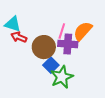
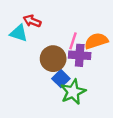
orange semicircle: (83, 31) -> (96, 41), turned 30
red arrow: (19, 37) -> (32, 21), moved

